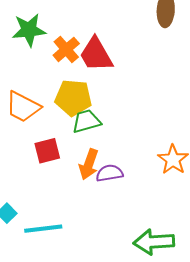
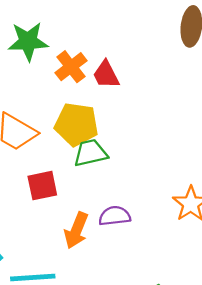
red trapezoid: (96, 55) -> (106, 75), size x0.7
orange arrow: (89, 164) -> (76, 230), moved

